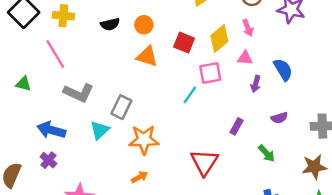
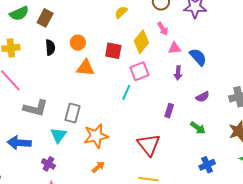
black semicircle: (110, 24) -> (50, 47), turned -70
pink triangle: (245, 58) -> (175, 48), moved
purple cross: (48, 160) -> (48, 164), moved

